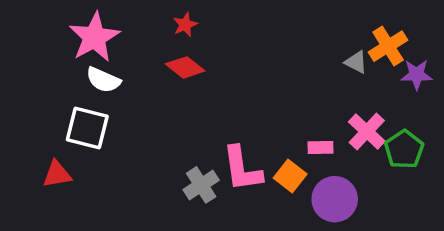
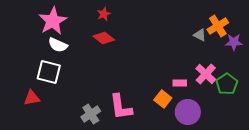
pink L-shape: (242, 169) -> (121, 107), moved
gray cross: (201, 185) -> (91, 114), moved

